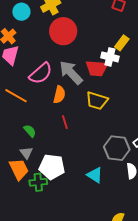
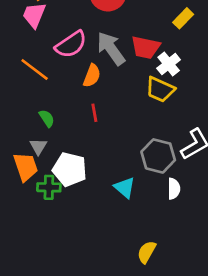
white cross: (110, 57) -> (169, 64), moved, turned 30
yellow trapezoid: (97, 101) -> (160, 89), moved

